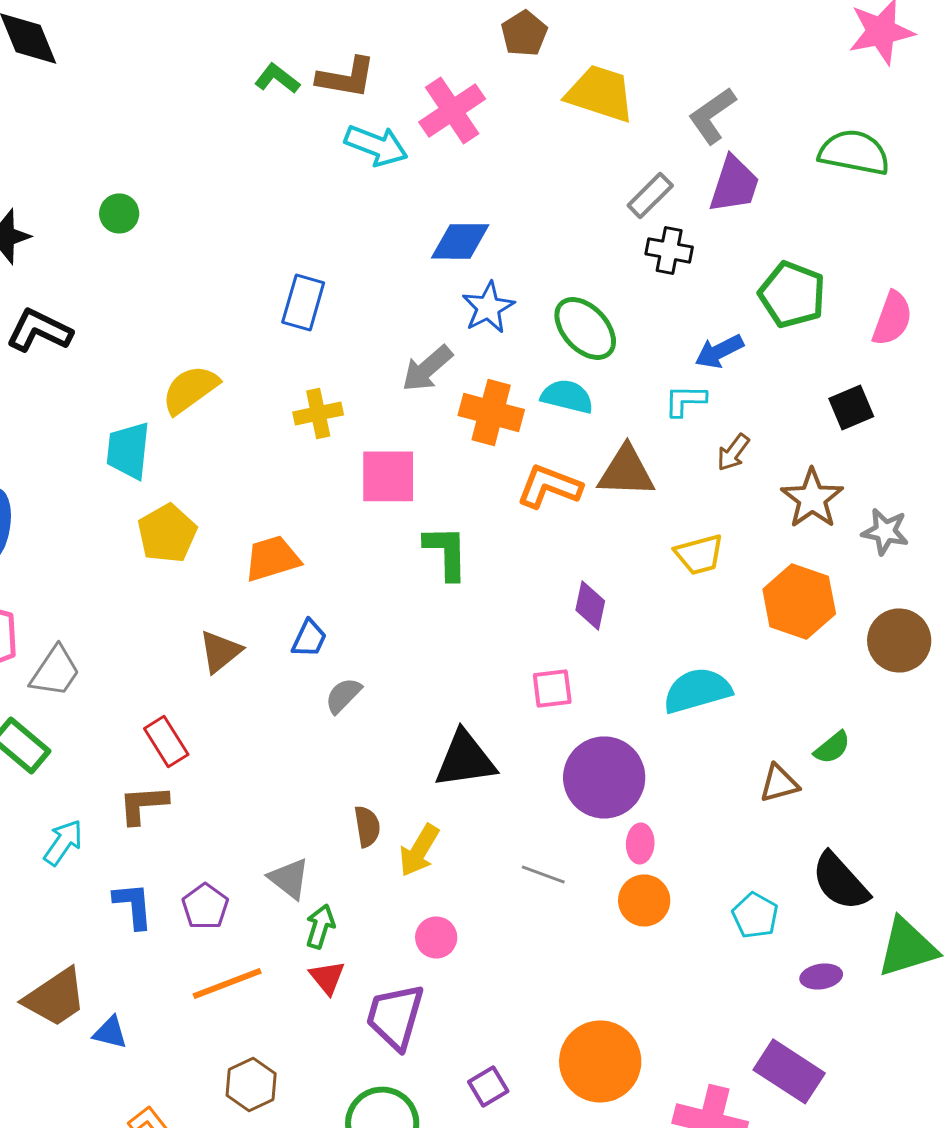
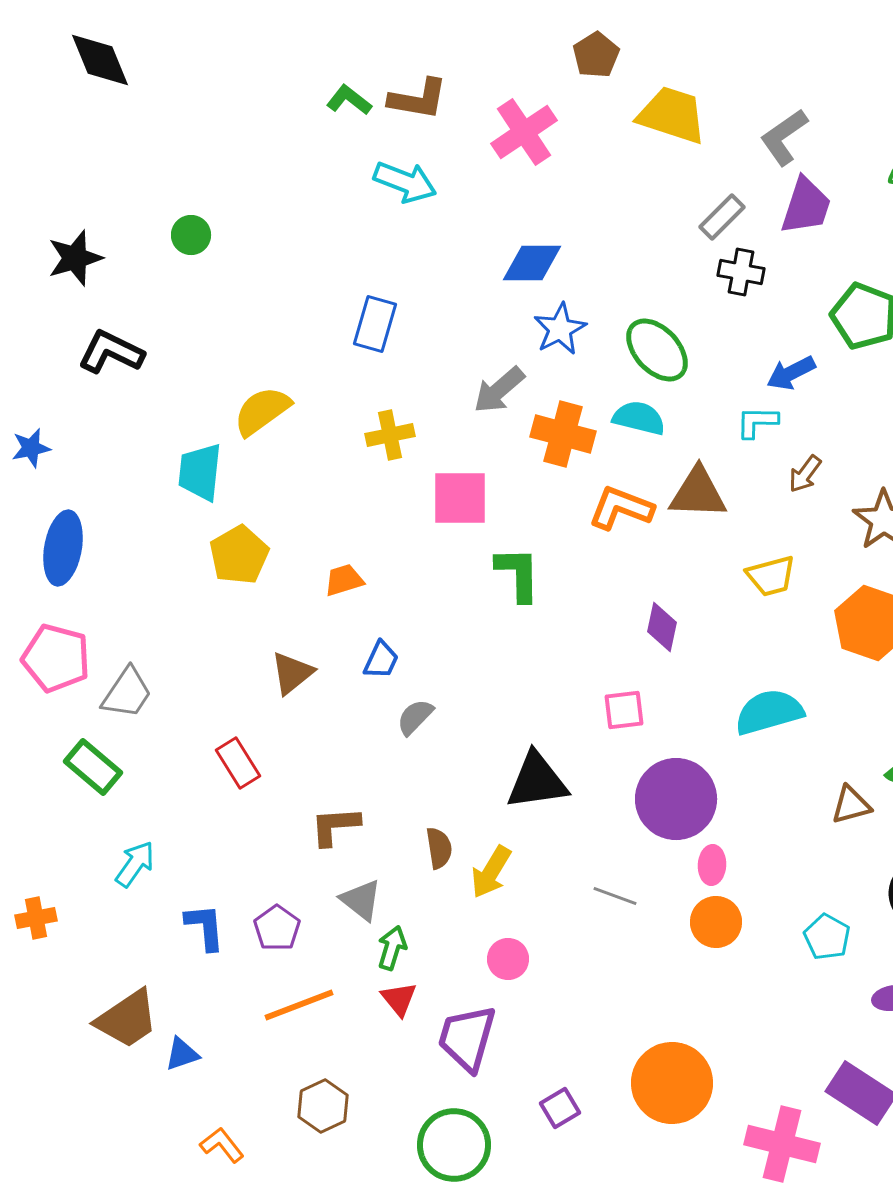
cyan arrow: (376, 145) -> (405, 182), moved
orange trapezoid: (272, 558) -> (344, 580), size x0.7
brown L-shape: (143, 804) -> (335, 826), moved
blue triangle: (110, 1032) -> (182, 1054), turned -33

